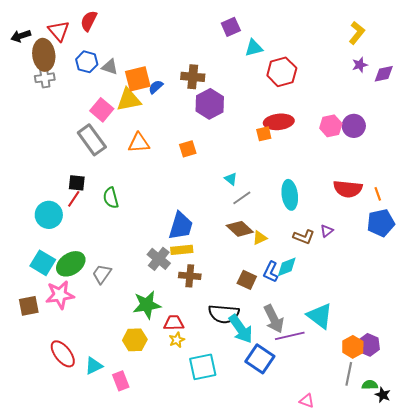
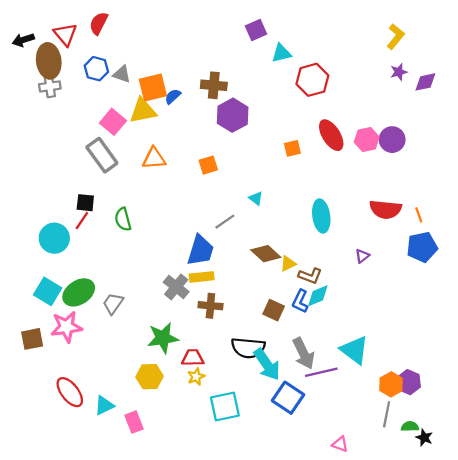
red ellipse: (279, 122) -> (331, 135), moved, turned 64
gray line: (242, 198) -> (225, 222), moved
brown L-shape: (304, 237) -> (310, 276), moved

